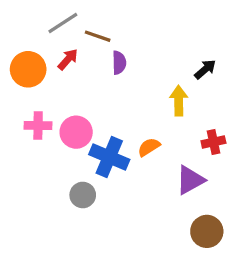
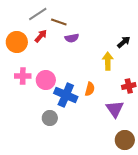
purple semicircle: (119, 63) -> (72, 38), turned 80
orange semicircle: (149, 147) -> (90, 89), turned 136
purple triangle: (190, 180) -> (115, 109), turned -36

